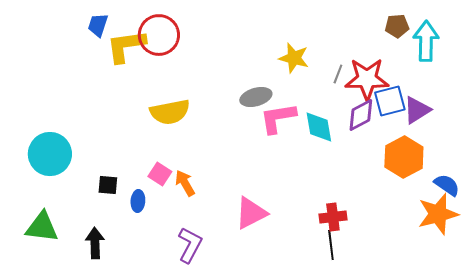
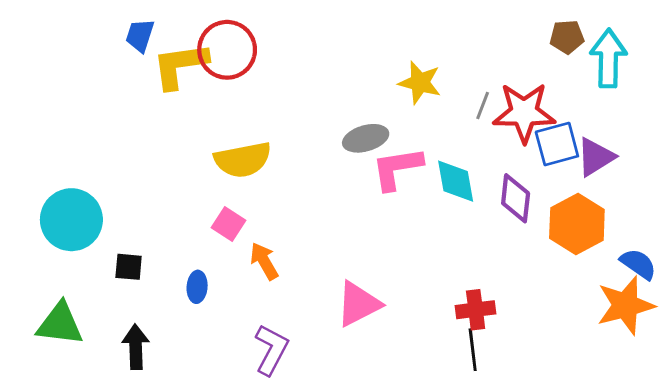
purple diamond: (361, 115) -> (516, 198), moved, turned -56
pink square: (160, 174) -> (228, 224), moved
black square: (108, 185) -> (129, 267), moved

